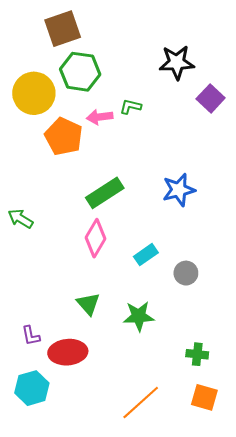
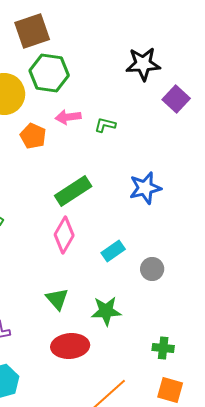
green L-shape: (130, 107) -> (105, 125), moved
orange pentagon: (64, 136) -> (33, 136), size x0.7
red ellipse: (68, 352) -> (70, 346), moved

